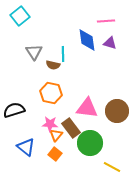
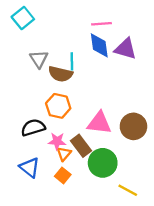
pink line: (106, 21) -> (102, 24), moved
purple triangle: (110, 43) -> (125, 49), size x1.5
brown semicircle: (53, 65) -> (60, 74), size x1.5
black semicircle: (14, 110) -> (33, 128), moved

